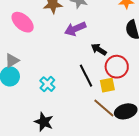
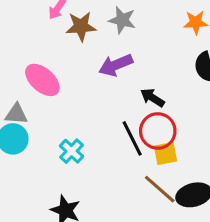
pink ellipse: (23, 22) -> (42, 80), moved
gray triangle: (12, 61) -> (16, 114), turned 35
red circle: (117, 67) -> (158, 131), moved

